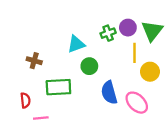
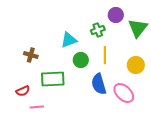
purple circle: (128, 28) -> (116, 15), moved
yellow line: (135, 53) -> (105, 55), moved
red semicircle: (25, 100) -> (23, 91), turned 72

